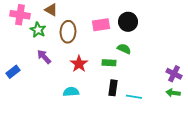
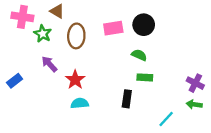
green rectangle: (109, 63) -> (145, 77), moved
red star: (79, 64) -> (75, 80), moved
cyan line: (134, 97) -> (166, 119), moved, turned -56

